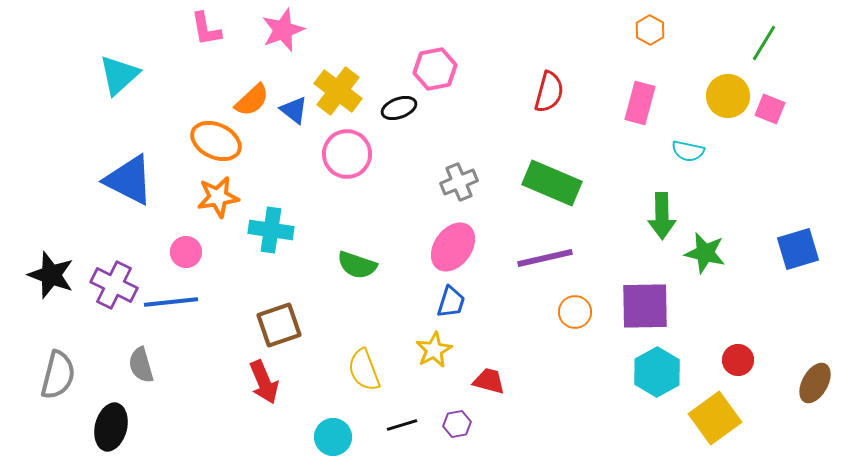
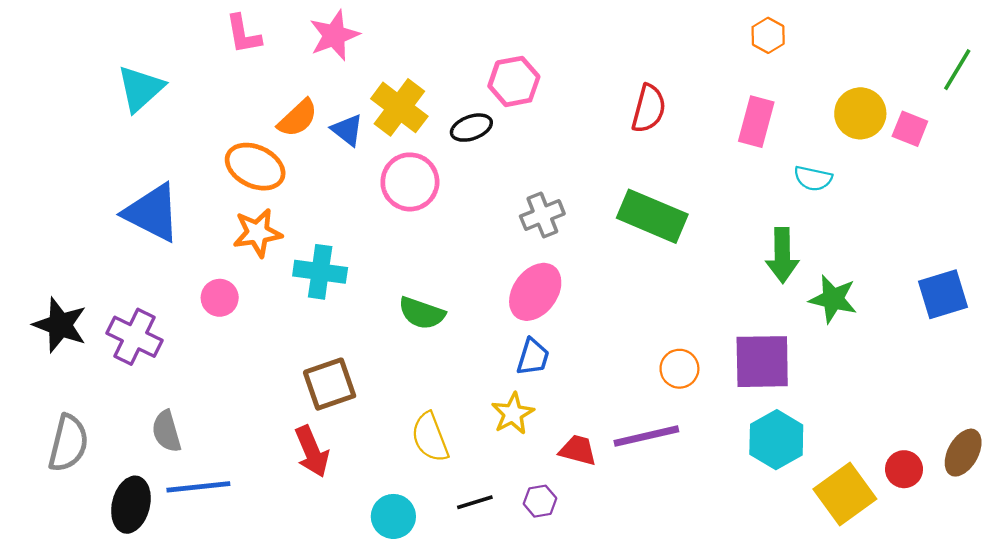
green line: (764, 43) -> (957, 70), moved
purple line: (545, 258) -> (646, 436), moved
blue line: (171, 302) -> (198, 487), moved
red circle: (738, 360) -> (904, 469), moved

